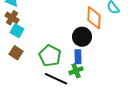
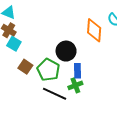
black circle: (82, 37) -> (66, 51), moved
brown square: (16, 53) -> (25, 67), moved

